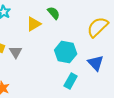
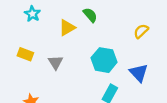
yellow semicircle: (98, 27) -> (141, 31), size x0.6
gray triangle: (16, 52) -> (55, 62), moved

